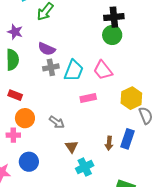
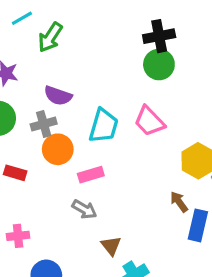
gray cross: (51, 67) -> (44, 124), moved
pink rectangle: (88, 98) -> (91, 175), moved
orange circle: (25, 118) -> (58, 149), moved
brown arrow: (109, 143) -> (179, 202), moved, turned 144

